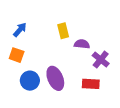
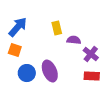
blue arrow: (20, 30) -> (18, 27), size x1.5
red rectangle: (91, 84) -> (92, 76), moved

